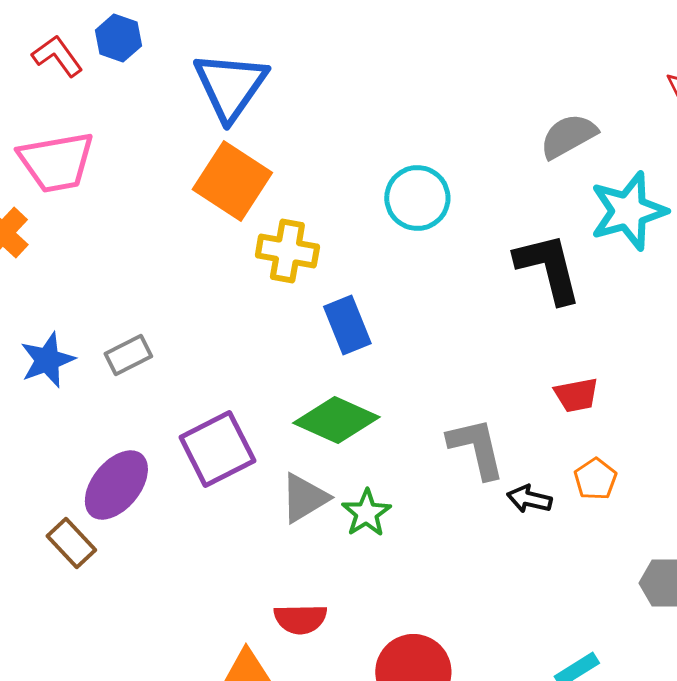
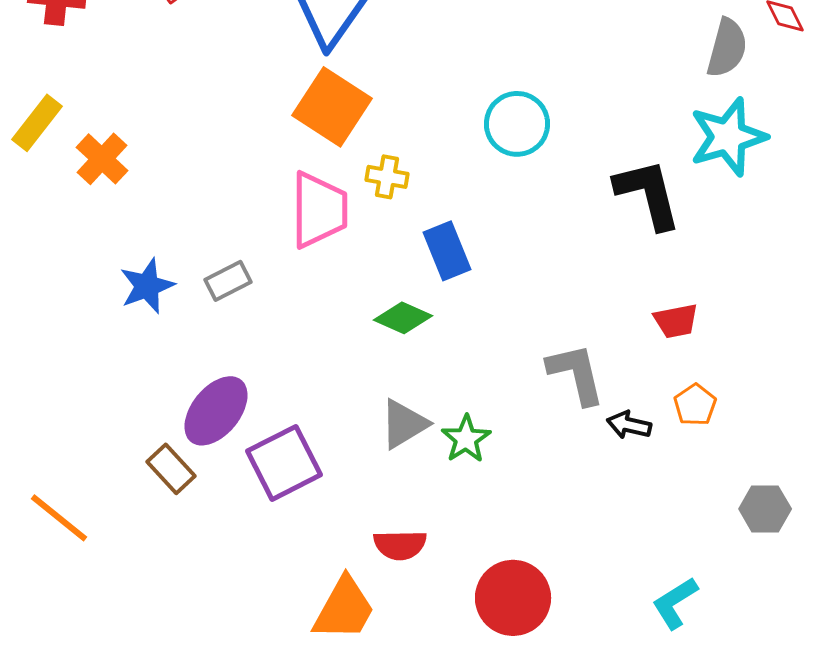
gray semicircle: (568, 136) -> (727, 48), moved, turned 134
pink trapezoid: (56, 162) -> (319, 210), moved, turned -80
yellow cross: (287, 251) -> (387, 177), size x0.7
green diamond: (336, 420) -> (403, 318), moved, size x0.7
purple square: (217, 449) -> (284, 463), moved

